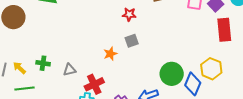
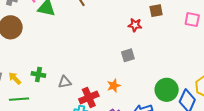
red star: (129, 14) -> (135, 25), moved
orange star: (110, 54) -> (114, 86), moved

